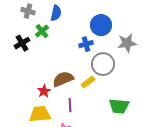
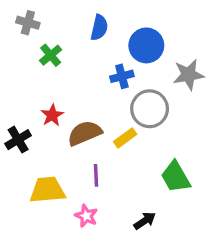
blue semicircle: (56, 13) -> (99, 28), moved
black cross: (22, 43) -> (18, 140), moved
red star: (44, 91) -> (52, 115), moved
green trapezoid: (119, 106) -> (176, 177), turned 55

